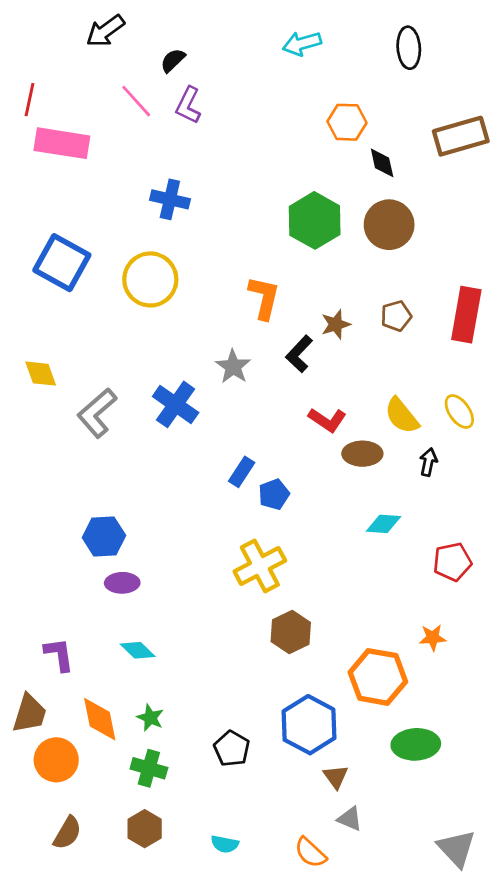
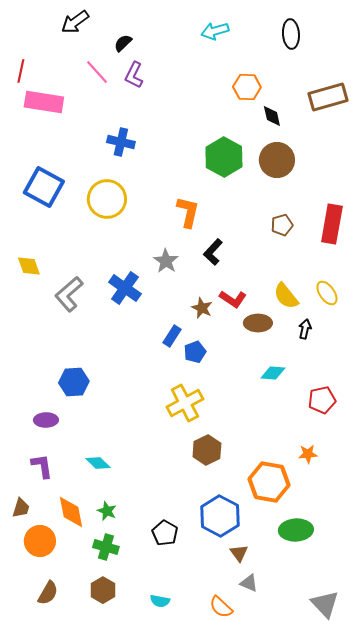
brown star: (336, 324) -> (202, 308), moved, turned -30
purple ellipse: (122, 583) -> (46, 420), moved
brown trapezoid: (30, 713) -> (21, 508), size x0.7

